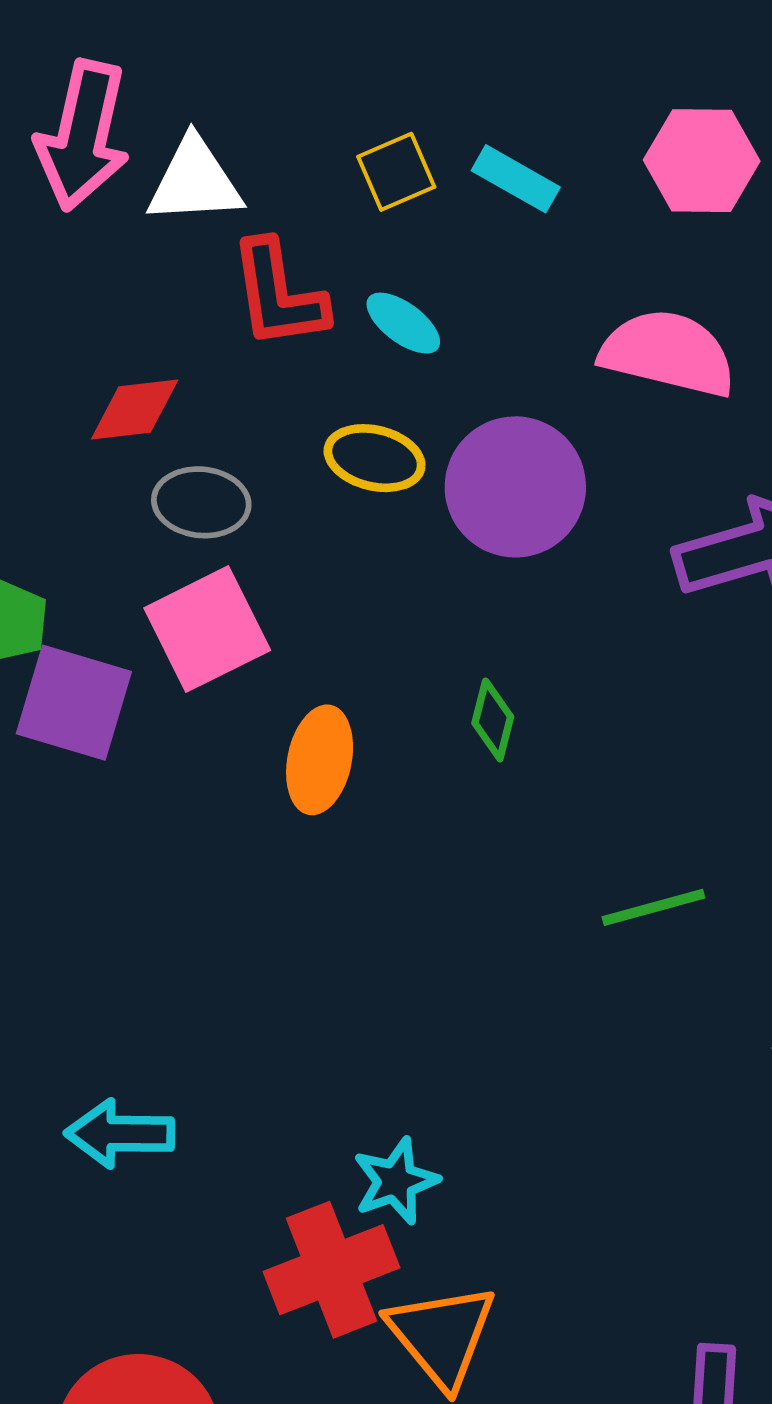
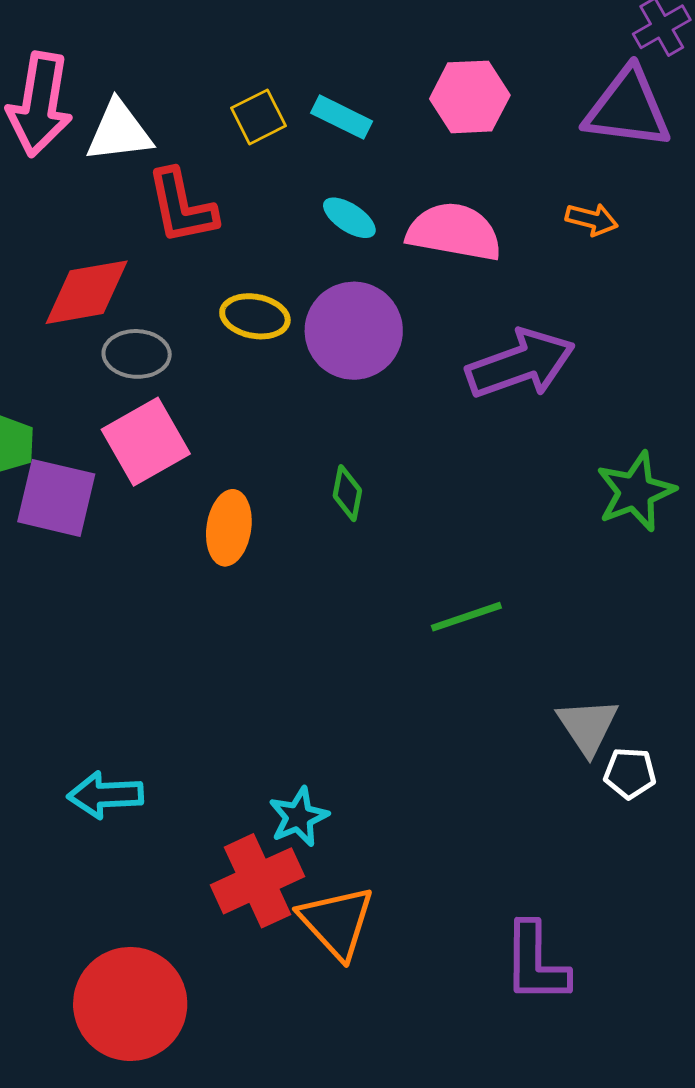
cyan ellipse: (403, 323) -> (349, 218), moved
red diamond: (135, 410) -> (87, 292), size x1.4

